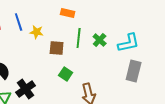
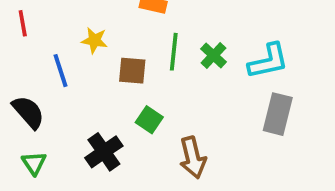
blue line: (19, 22) -> (60, 71), moved
black cross: (26, 89) -> (104, 152), moved

